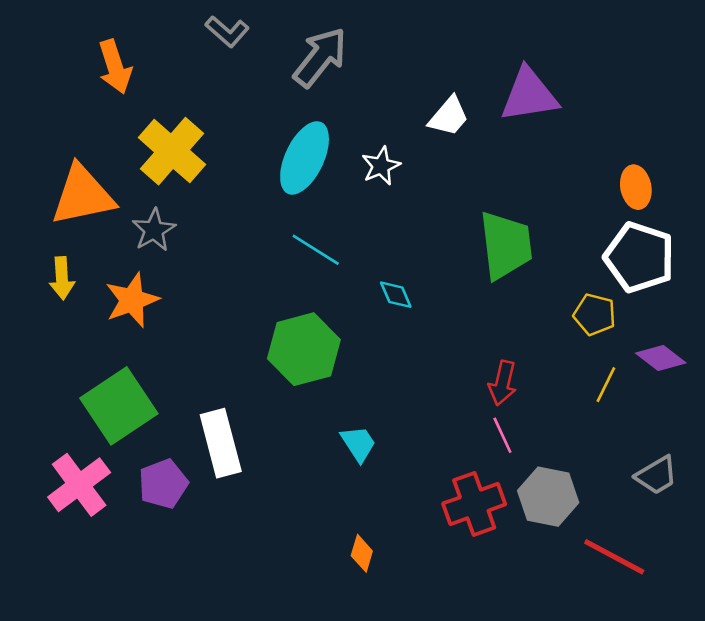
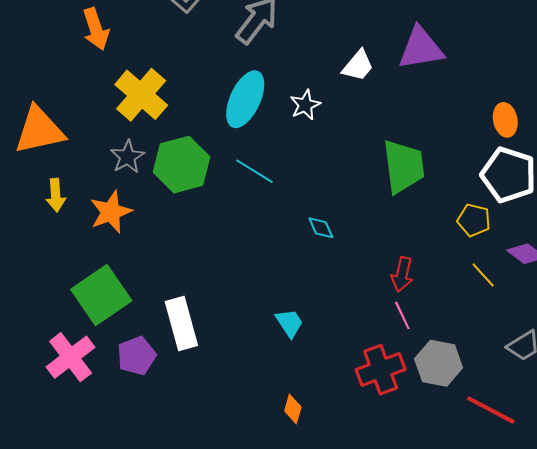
orange triangle: (83, 195) -> (39, 130), moved
cyan diamond: (396, 295) -> (321, 228), moved
green hexagon: (304, 349) -> (182, 165), moved
yellow line: (606, 385) -> (483, 275), turned -68

